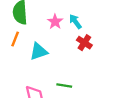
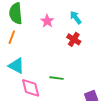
cyan arrow: (75, 21) -> (76, 17), moved
cyan triangle: (39, 51) -> (16, 66), moved, turned 48

